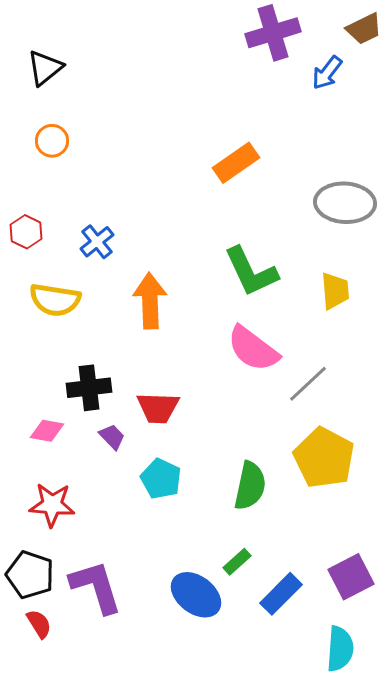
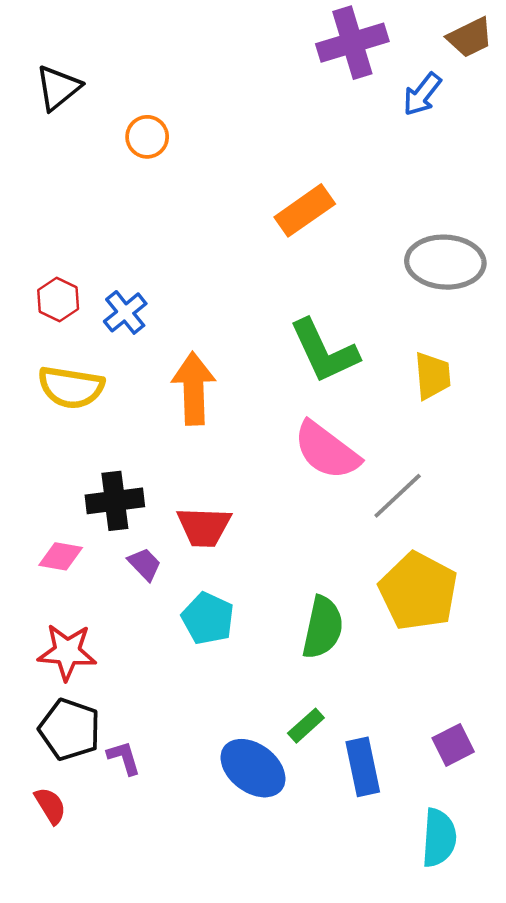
orange circle: (52, 141) -> (147, 137), moved
red hexagon: (26, 232) -> (58, 300), moved
black pentagon: (30, 575) -> (70, 729), moved
purple square: (351, 577) -> (453, 745), size x0.7
purple L-shape: (96, 587) -> (124, 758), size x0.5
blue rectangle: (281, 594) -> (363, 767), turned -57

